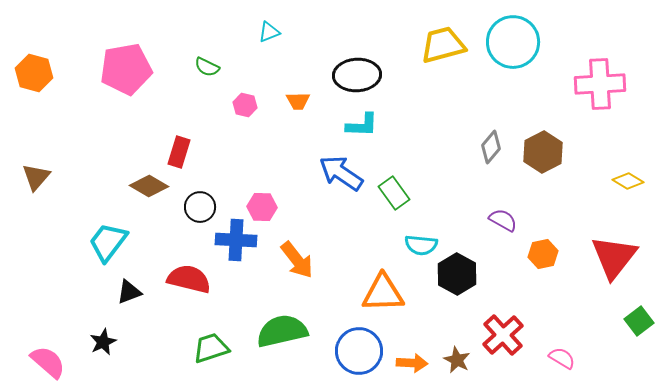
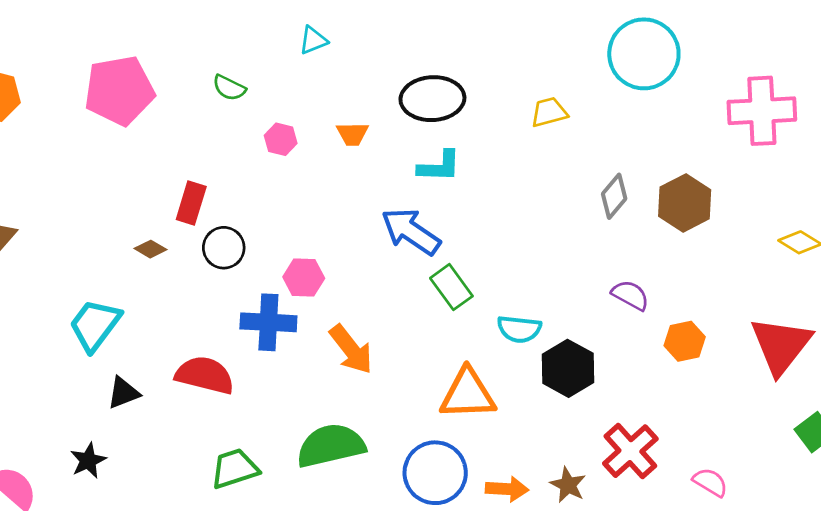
yellow trapezoid: (443, 45) -> (549, 112), moved, size x0.6
brown diamond: (149, 186) -> (151, 249), size x0.6
green rectangle: (394, 193) -> (451, 287), moved
black circle: (200, 207) -> (224, 248), moved

